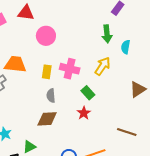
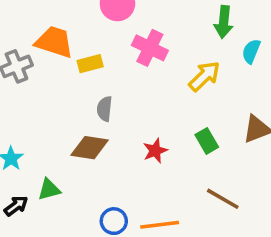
pink cross: (70, 69) -> (150, 48), moved
yellow rectangle: (47, 72) -> (90, 64), moved, turned 56
green rectangle: (88, 93) -> (207, 141), moved

